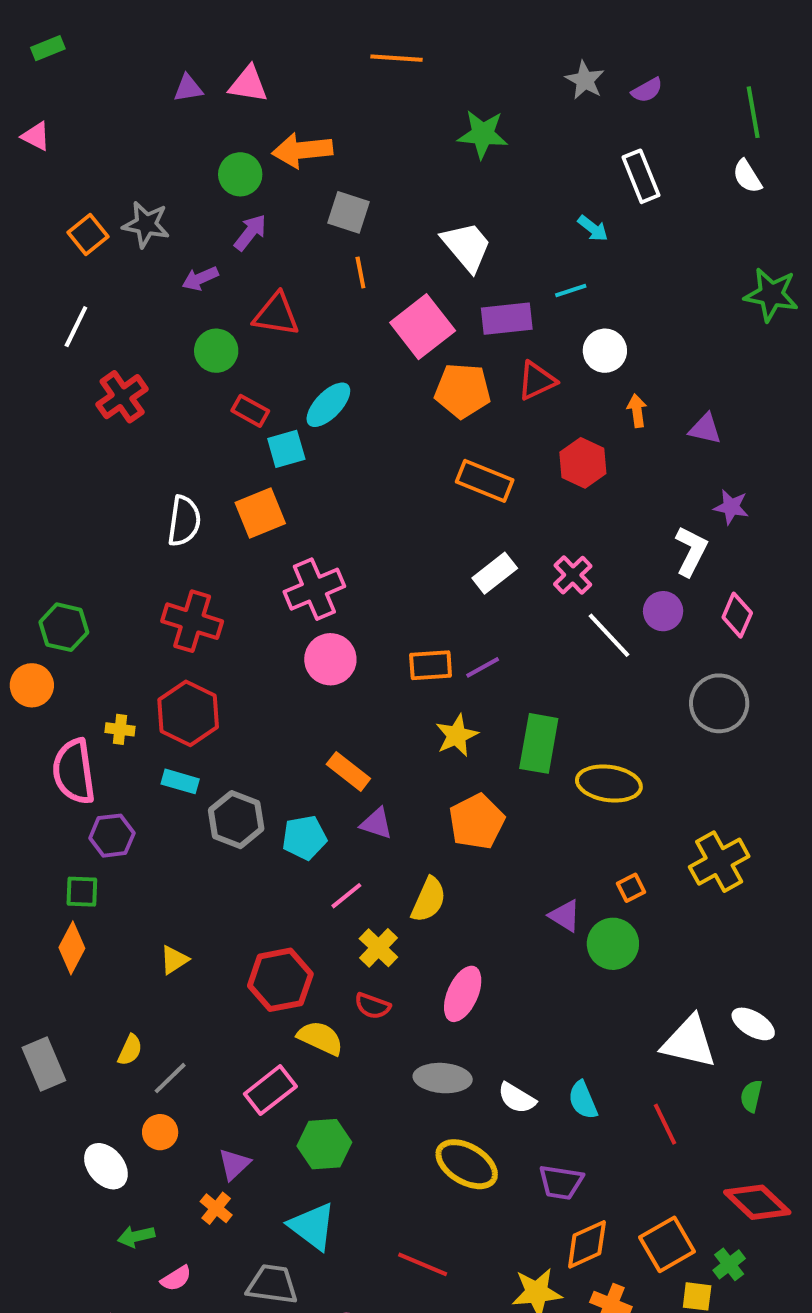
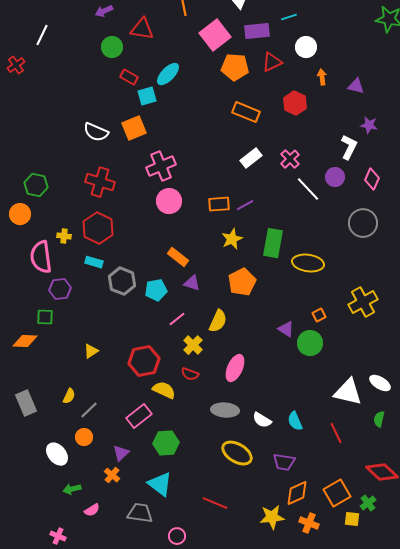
red cross: (122, 397) -> (16, 65), moved, size x0.7
white semicircle: (184, 521) -> (96, 132), turned 105
orange diamond: (72, 948) -> (25, 341), moved, turned 65

